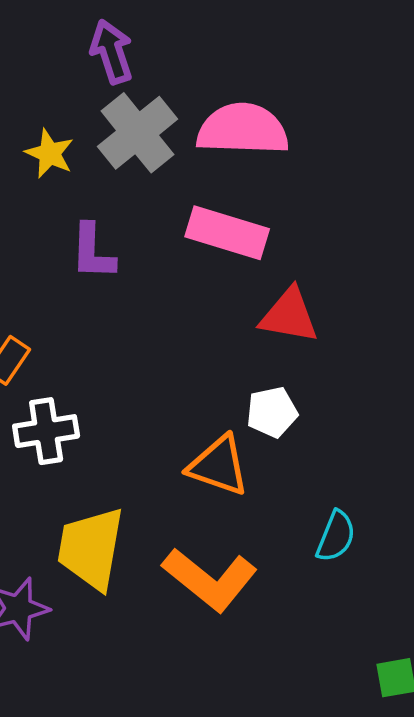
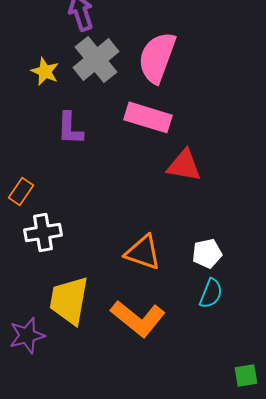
pink semicircle: (243, 129) -> (157, 57), turned -72
white pentagon: (272, 412) -> (207, 253), moved

